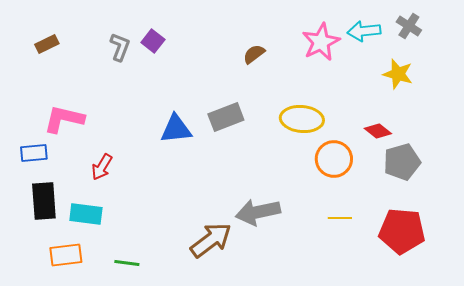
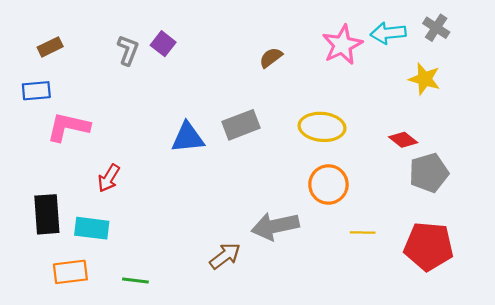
blue rectangle: (34, 153) -> (36, 91), moved
orange circle: (334, 159) -> (328, 184), moved
brown arrow: (211, 240) -> (225, 256), size x0.7

